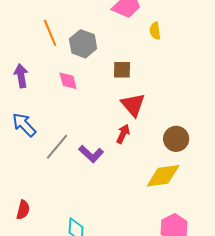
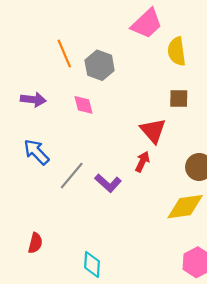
yellow semicircle: (155, 31) -> (177, 51), size x1.5
brown square: (122, 70) -> (179, 98), moved
purple arrow: (21, 76) -> (33, 100), turned 105

